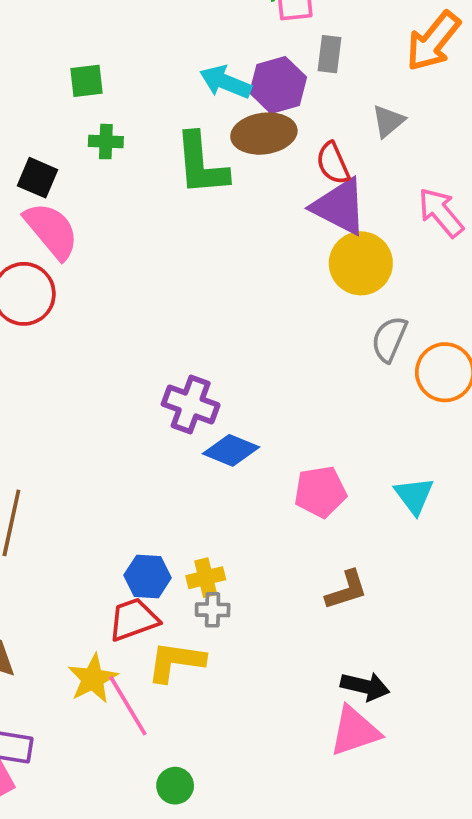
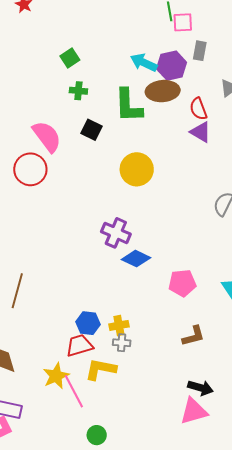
green square: (86, 81) -> (70, 58), turned -30
black square: (37, 178) -> (92, 130), moved
purple triangle: (339, 207) -> (201, 132), size x0.7
yellow circle: (361, 263) -> (137, 169), moved

